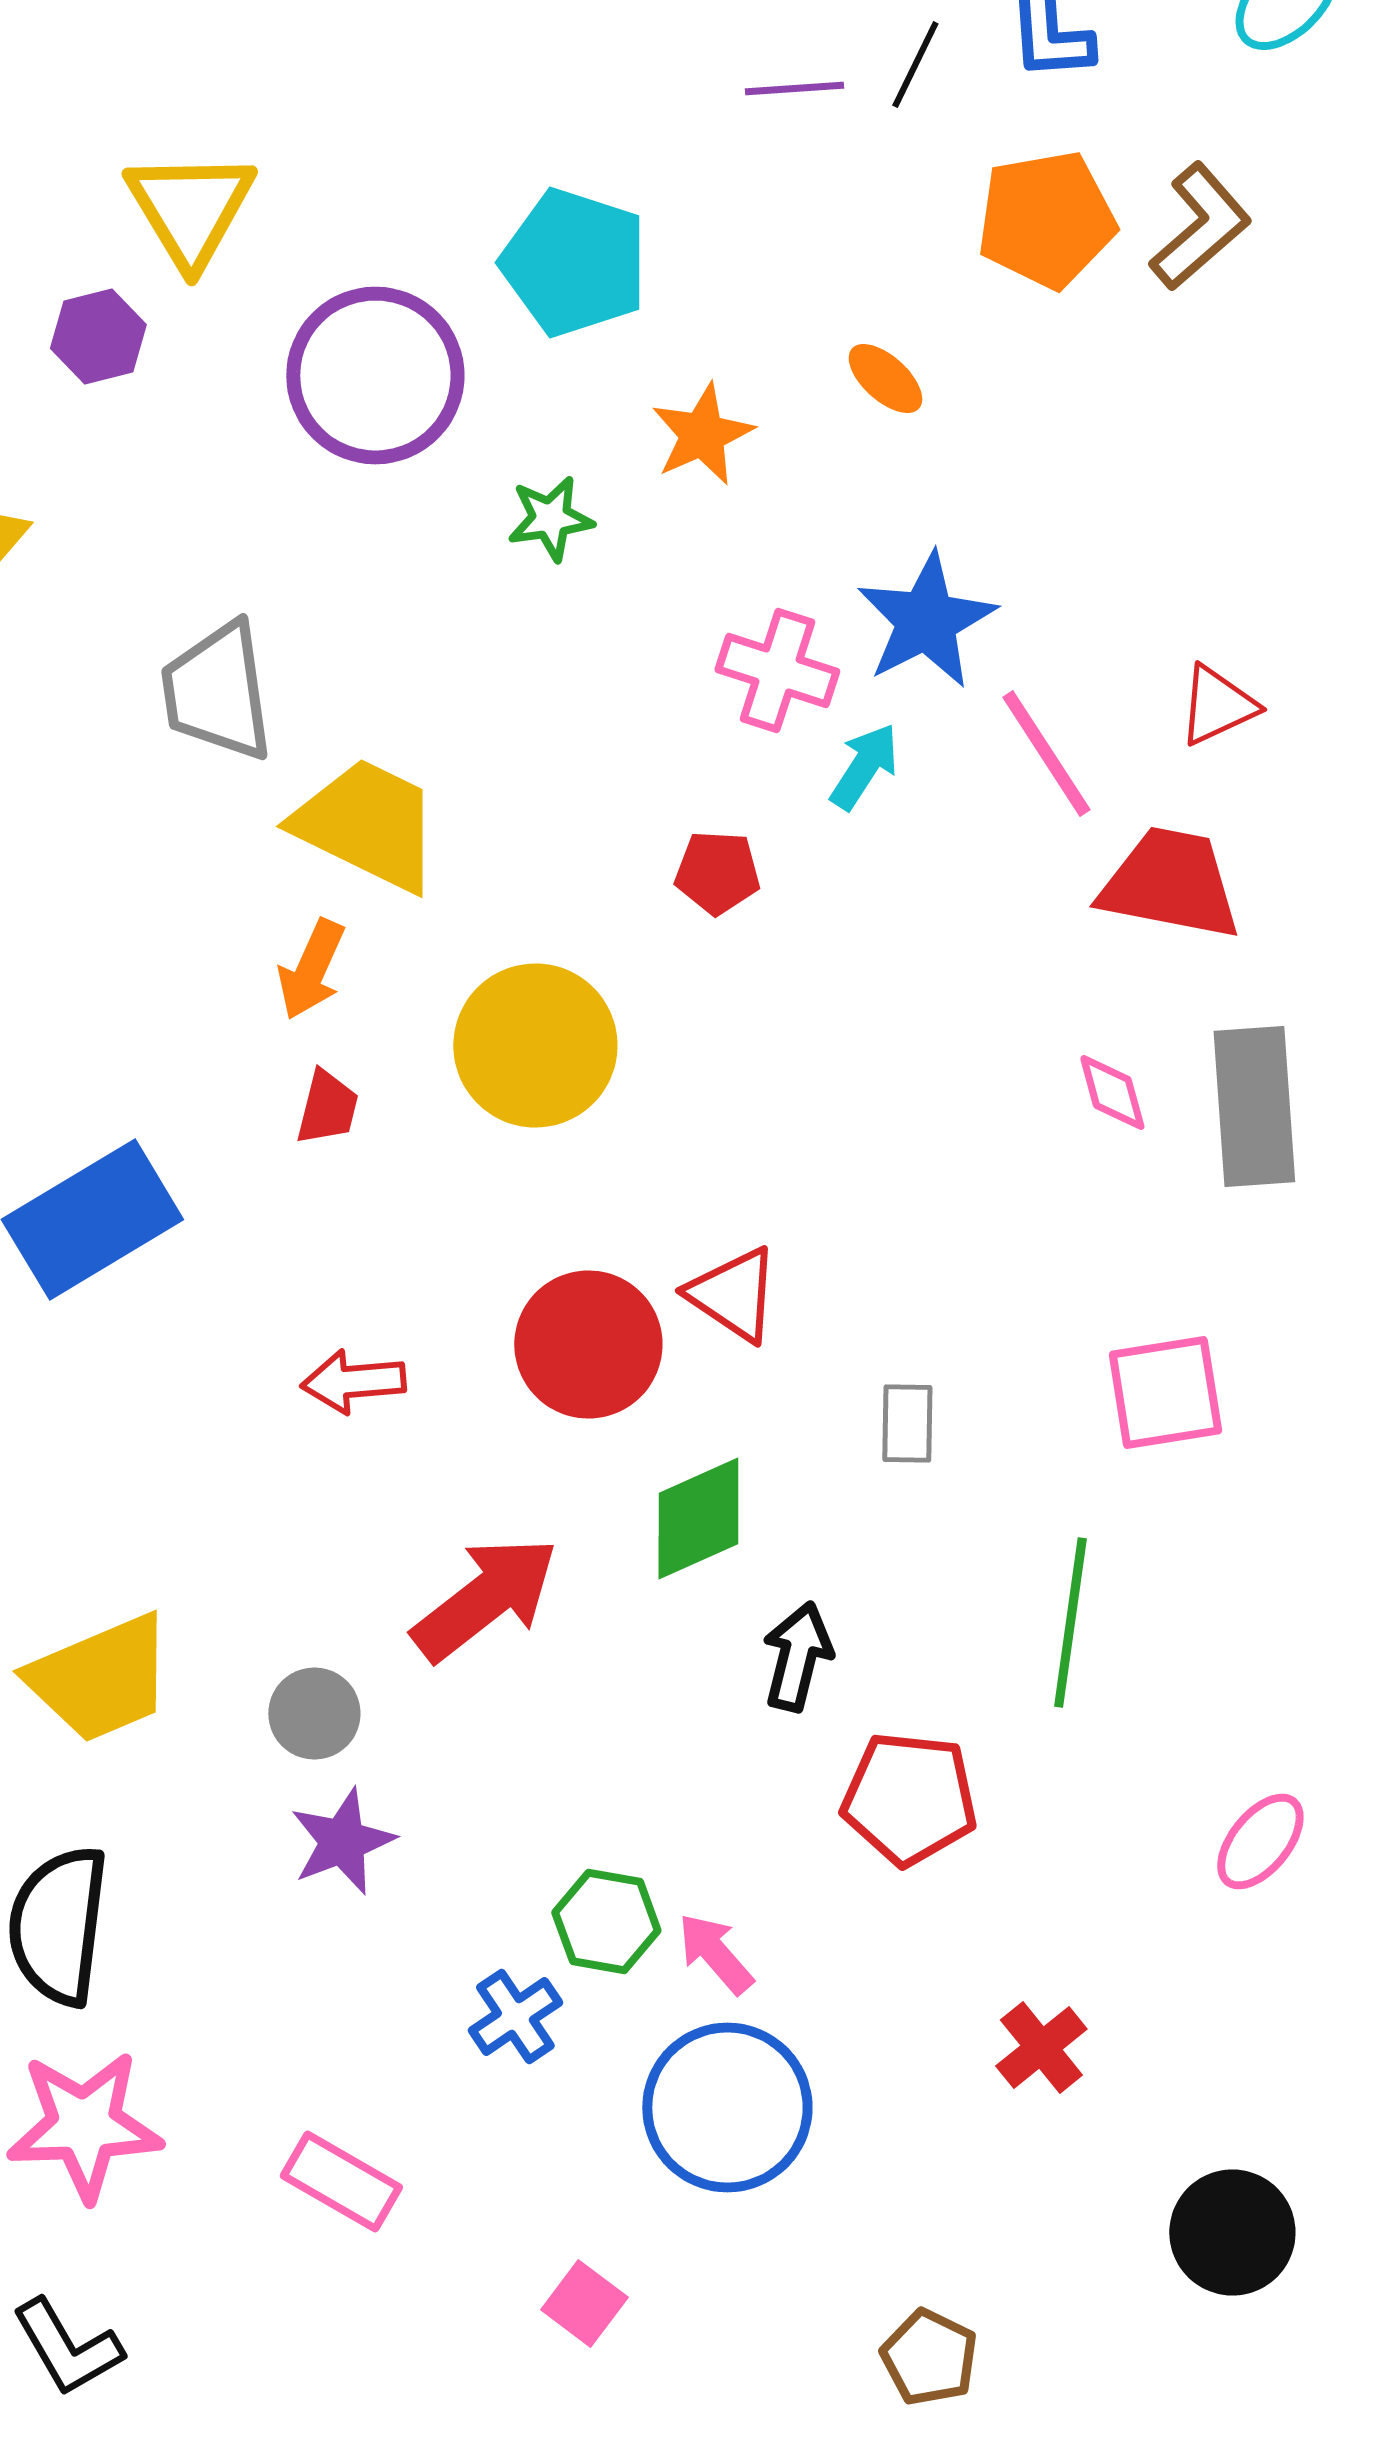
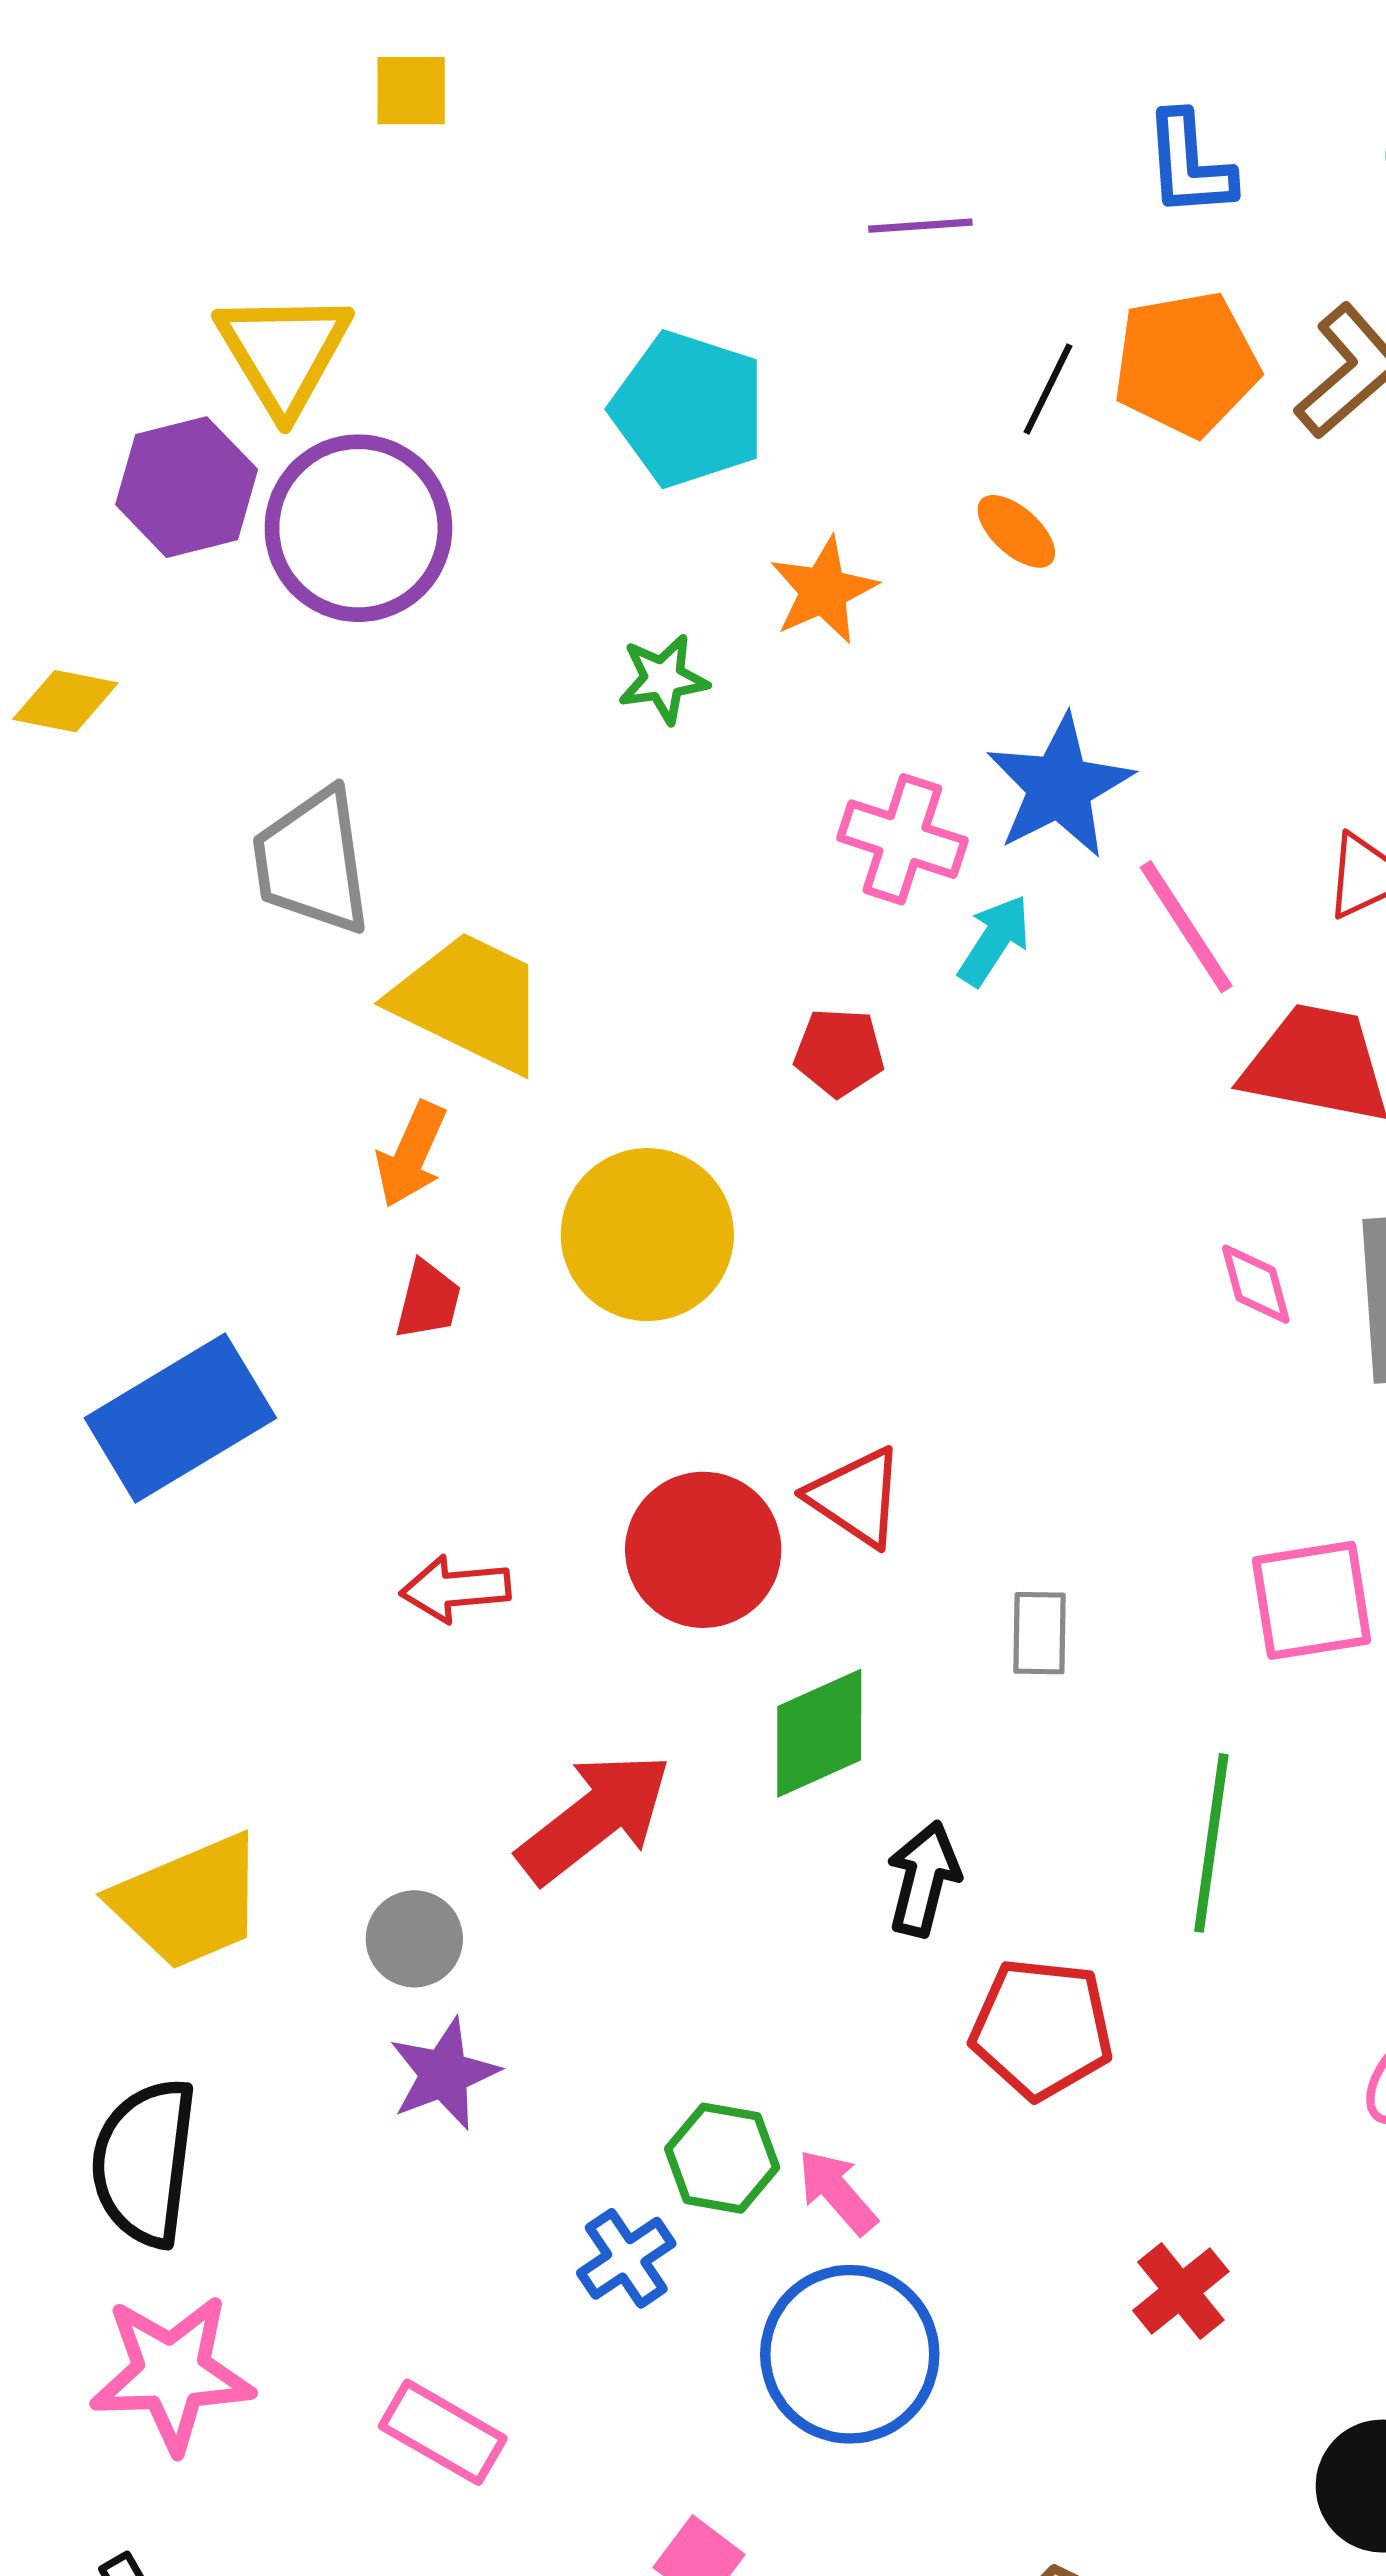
black line: (915, 64) -> (1048, 389), moved
purple hexagon: (98, 336) -> (187, 487), size x1.4
purple circle: (375, 376) -> (358, 528), moved

